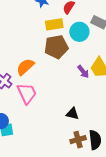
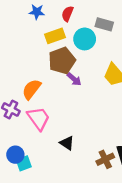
purple arrow: (83, 72) -> (74, 79), moved
black triangle: (72, 114) -> (67, 143), moved, turned 32

